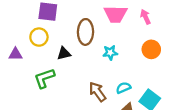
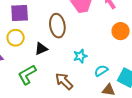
cyan star: (110, 53) -> (80, 56), moved
brown arrow: (97, 92) -> (64, 81), moved

